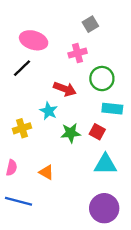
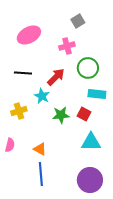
pink ellipse: (34, 40) -> (29, 35), turned -45
black line: (22, 68) -> (23, 73), moved, turned 48
red arrow: (65, 89) -> (56, 77), turned -66
blue line: (19, 201) -> (41, 174), moved, turned 70

